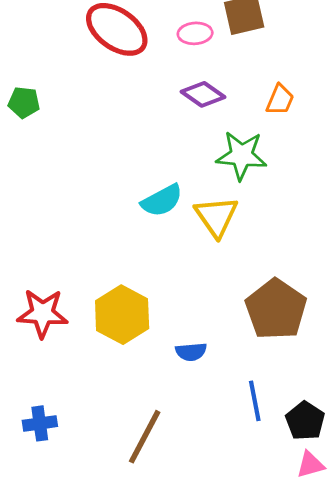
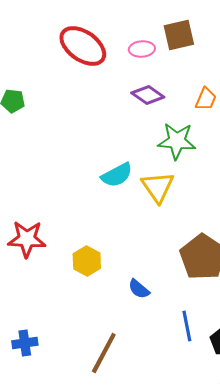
red star: (42, 313) -> (27, 239), moved
yellow hexagon: (122, 315) -> (87, 261), size x0.7
blue semicircle: (191, 352) -> (139, 289), turned 45

